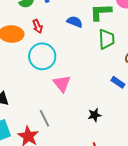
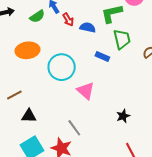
red arrow: (38, 26) -> (68, 19), moved
blue rectangle: (118, 82) -> (102, 57), moved

